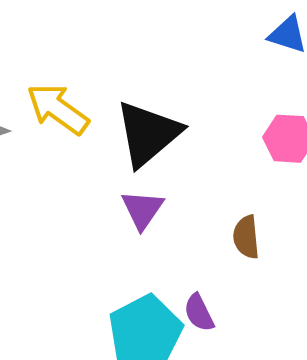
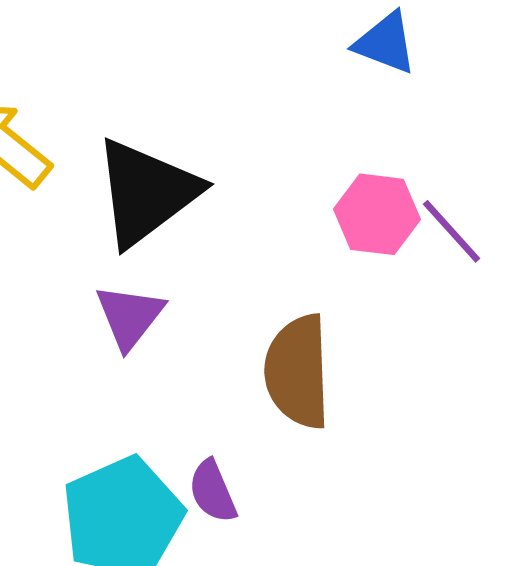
brown semicircle: (246, 237) -> (298, 372), size x1.6

